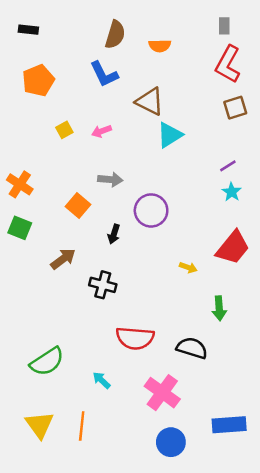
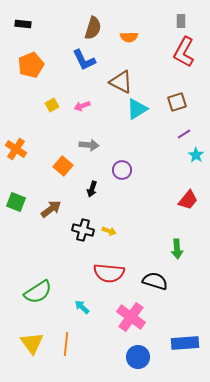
brown square: (235, 108) -> (177, 102), moved
cyan star: (232, 192) -> (196, 155), moved
purple circle: (151, 210) -> (122, 170), size x0.7
green square: (20, 228) -> (16, 202), moved
red trapezoid: (233, 248) -> (188, 200), size x0.7
yellow arrow: (188, 267) -> (109, 231), moved

